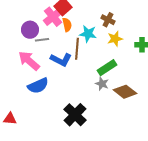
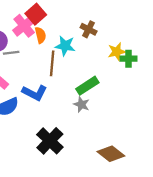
yellow star: (115, 39) -> (117, 52), moved
blue L-shape: (61, 60) -> (35, 93), moved
brown diamond: (125, 92) -> (111, 154), moved

